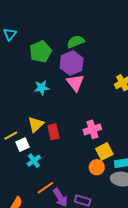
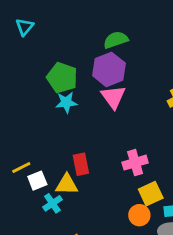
green pentagon: (40, 52) -> (62, 78), moved, turned -30
yellow triangle: (36, 124) -> (67, 184), moved, turned 42

